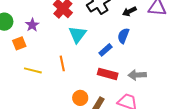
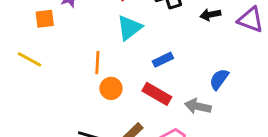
blue semicircle: (123, 36) -> (219, 79), moved
yellow line: (33, 70) -> (29, 59), moved
orange circle: (80, 98) -> (111, 88), moved

